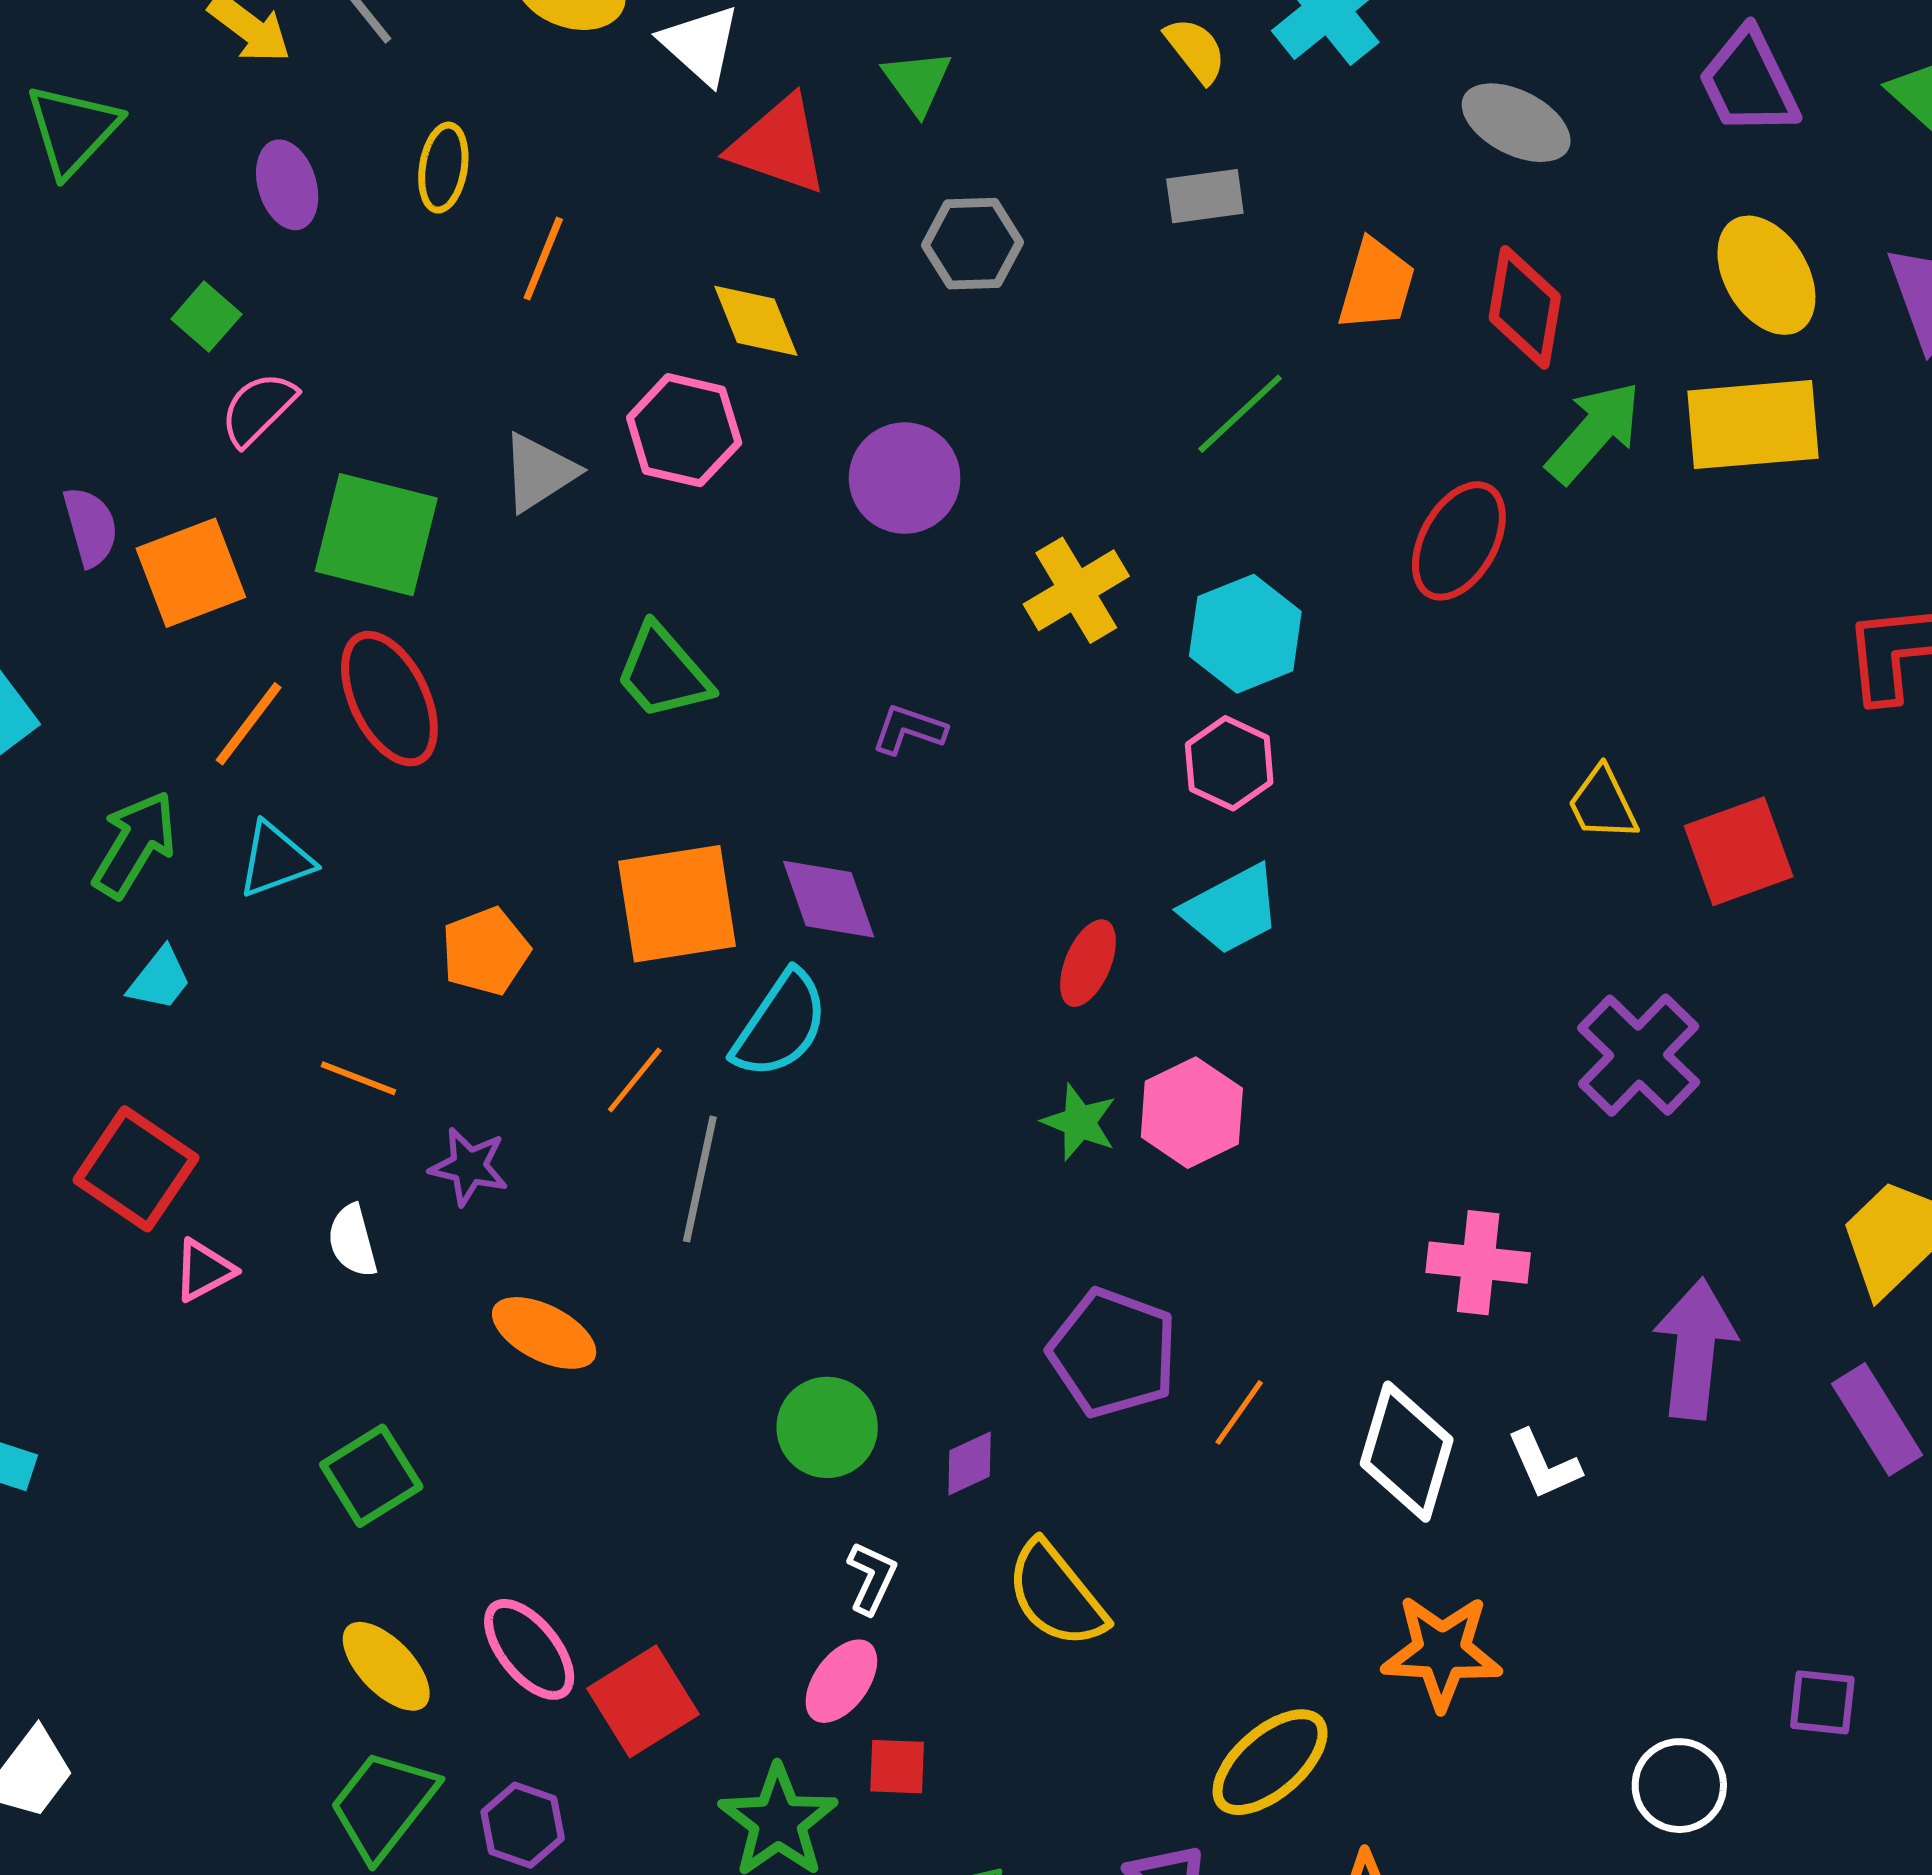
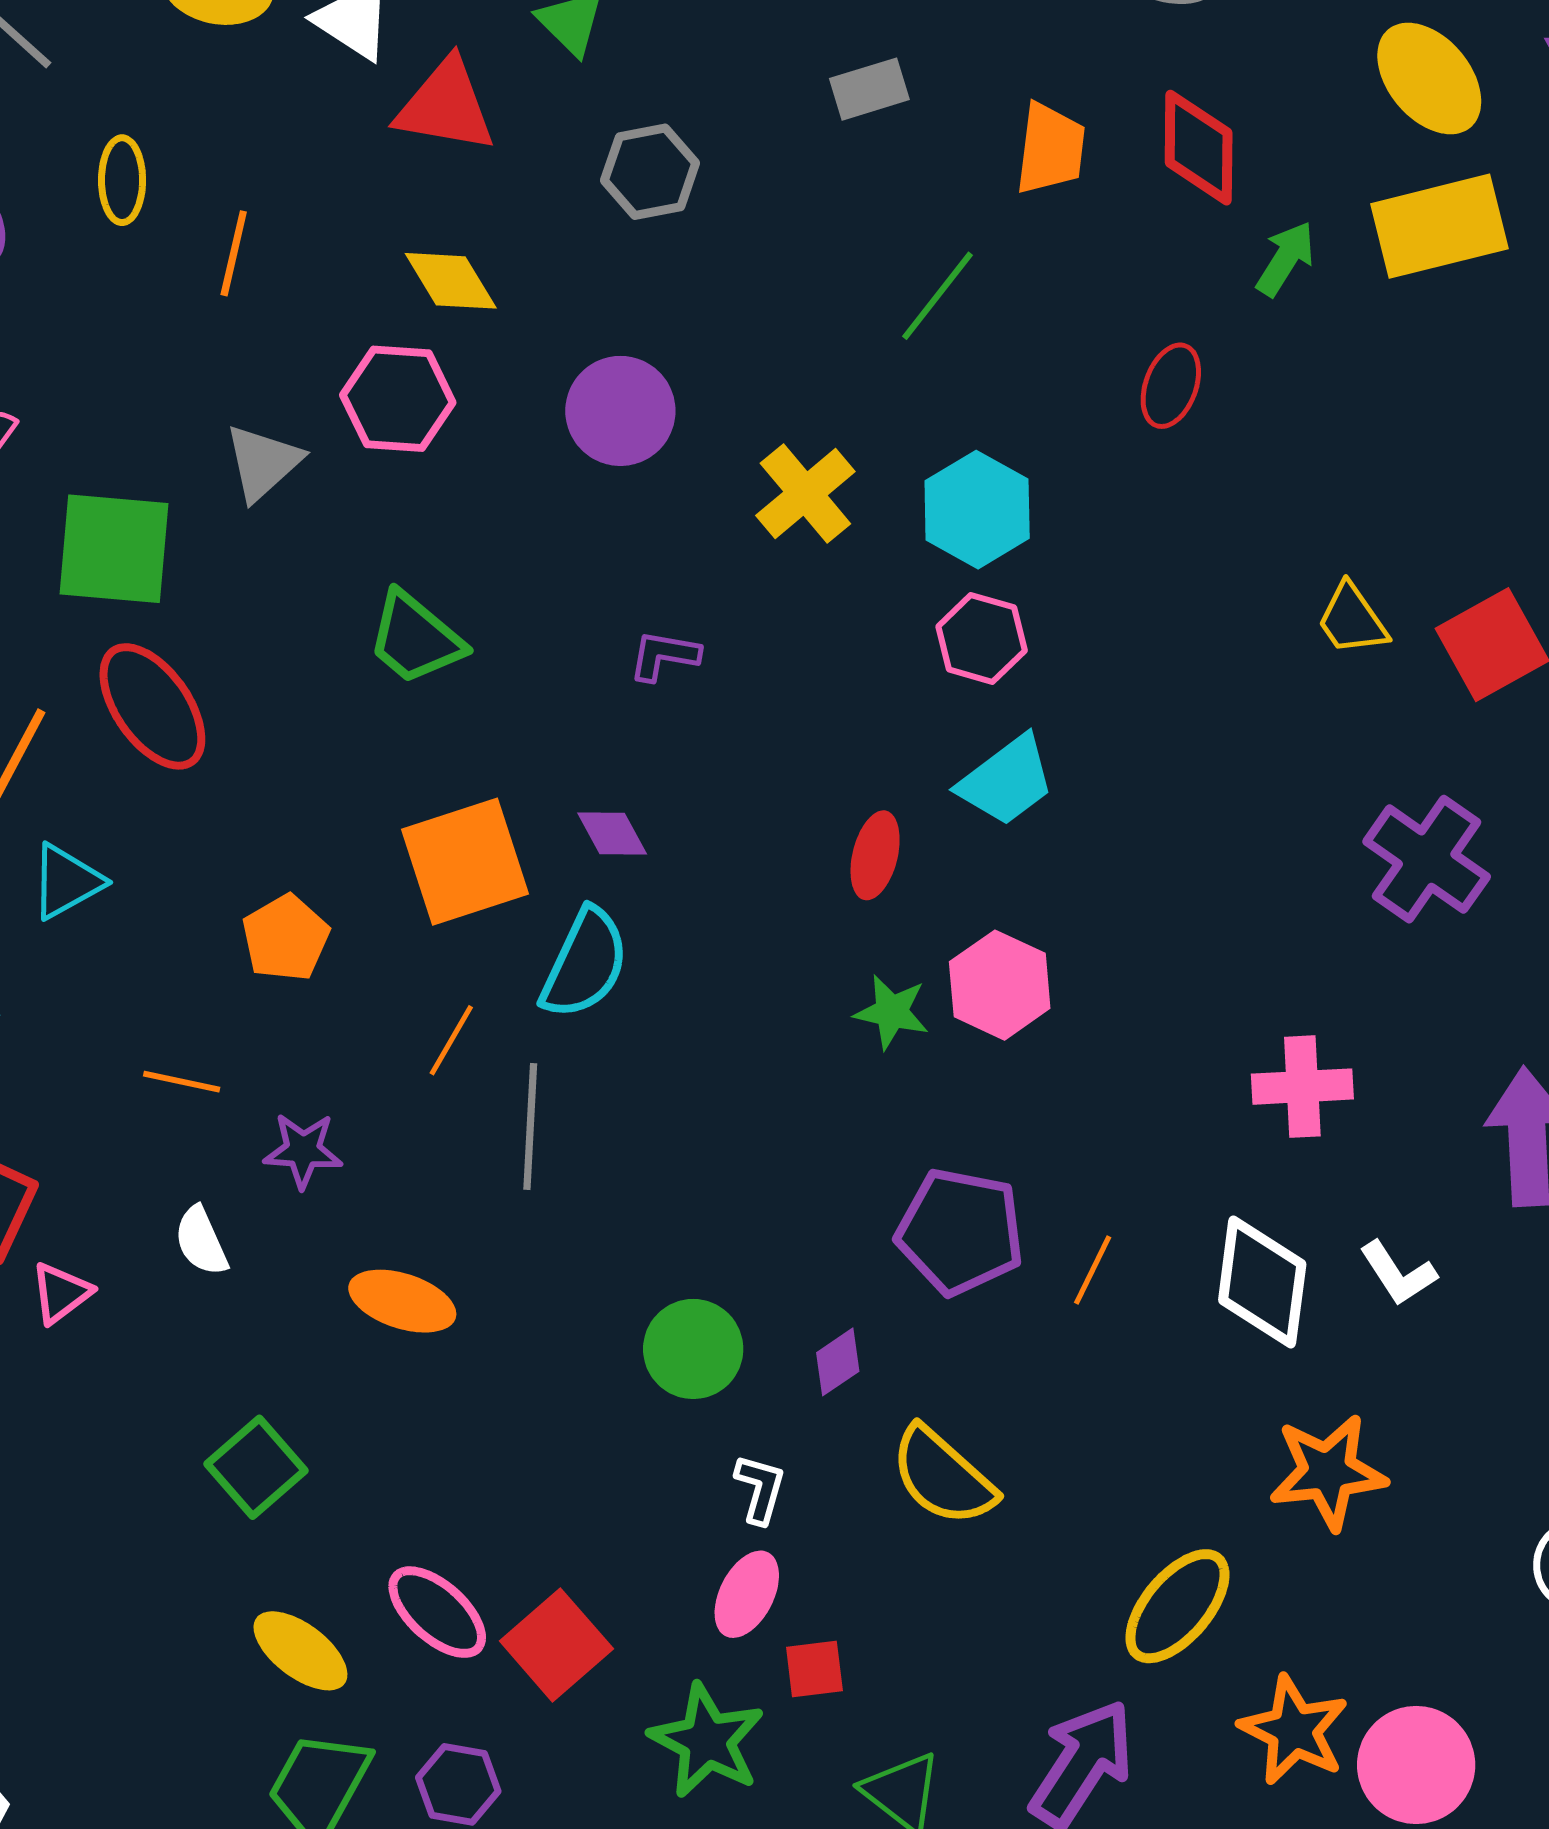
green arrow: (1594, 432) -> (1285, 259), size x0.7
red ellipse: (1459, 541) -> (1171, 386), size x0.7
purple diamond: (829, 899) -> (612, 833), size x0.7

